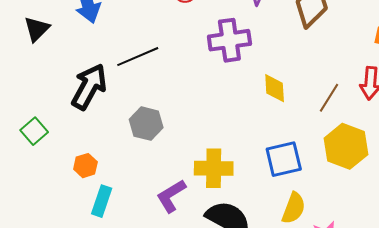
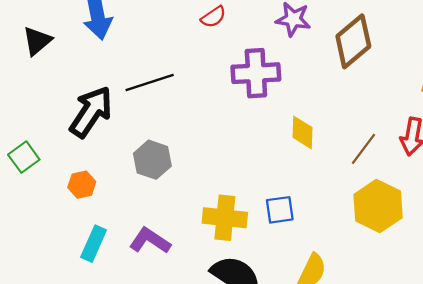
blue square: (284, 159) -> (280, 210), moved, size x0.7
orange hexagon: (85, 166) -> (82, 185), moved
purple L-shape: (171, 196) -> (150, 241), moved, turned 60

